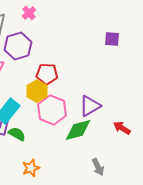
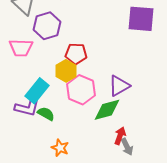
purple square: (112, 39) -> (141, 19), size x1.8
red arrow: (122, 128) -> (120, 136), moved, turned 78
orange star: (31, 168) -> (60, 148), turned -30

